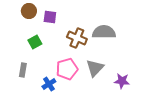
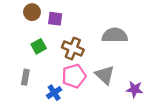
brown cross: (77, 38) -> (73, 48), moved
gray triangle: (95, 68) -> (105, 75), turned -30

